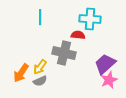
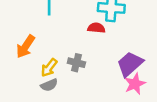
gray cross: (64, 53) -> (76, 63), moved, size x0.6
orange arrow: (21, 73) -> (26, 47), moved

